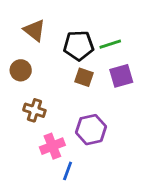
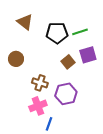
brown circle: (21, 70) -> (16, 59), moved
brown square: (84, 77) -> (68, 62), moved, turned 32
brown cross: (34, 110) -> (40, 83), moved

